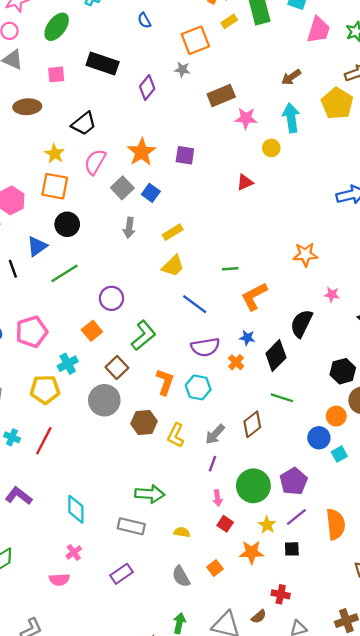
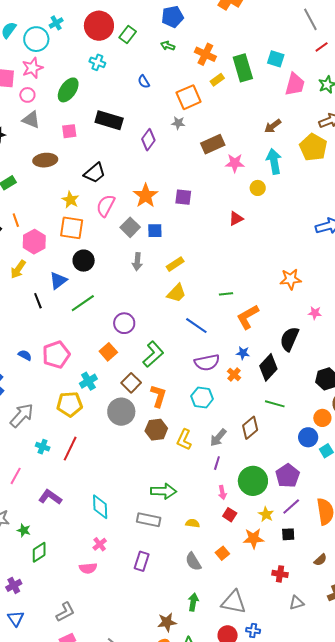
blue square: (151, 193) -> (155, 231), turned -35
orange L-shape: (165, 382) -> (158, 396), moved
purple rectangle: (121, 574) -> (142, 561), turned -36
brown semicircle: (259, 617) -> (320, 560), moved

